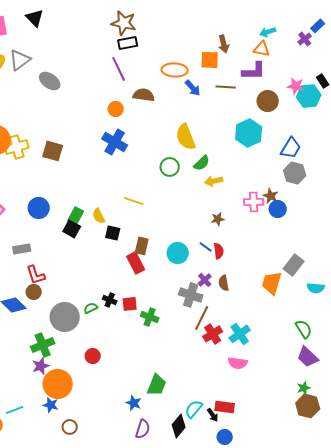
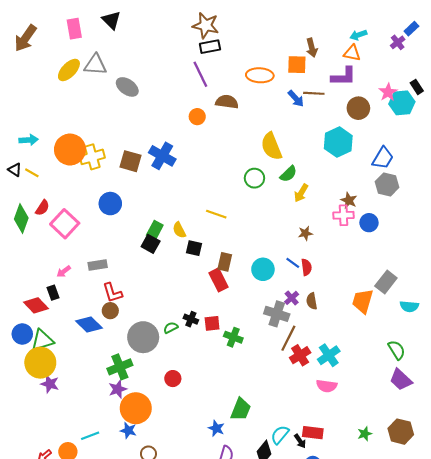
gray triangle: (20, 60) -> (95, 65), turned 40
pink star: (296, 86) -> (388, 92), turned 30
blue arrow: (193, 88) -> (296, 99), moved
blue cross: (115, 142) -> (162, 156), moved
yellow arrow: (214, 181) -> (301, 193), turned -48
brown star: (271, 196) -> (349, 200), moved
blue circle: (39, 208) -> (110, 204), moved
green star: (304, 388) -> (365, 434), moved

